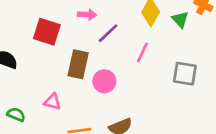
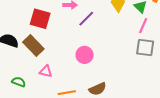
pink line: (142, 52) -> (143, 26), moved
brown rectangle: (78, 64) -> (33, 45), moved, turned -55

